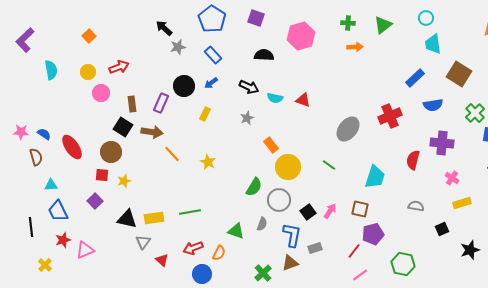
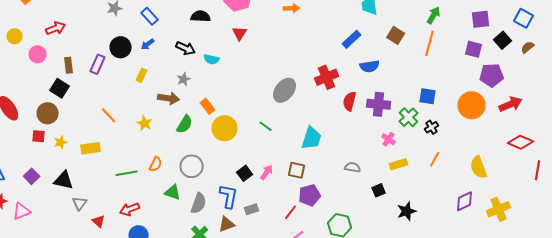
yellow circle: (88, 72) -> (15, 36), moved
brown square: (459, 74) -> (396, 35), size x0.7
red triangle: (303, 100) -> (240, 33), moved, turned 42
green cross: (475, 113) -> (409, 117), moved
brown arrow: (152, 132) -> (169, 98), moved
red semicircle: (413, 160) -> (350, 101), moved
green semicircle: (254, 187) -> (185, 124), moved
gray circle: (279, 200) -> (192, 166), moved
purple square: (95, 201) -> (32, 176), moved
yellow rectangle: (154, 218) -> (91, 148), moved
gray semicircle: (262, 224) -> (199, 203), moved, size x1.5
orange semicircle: (219, 253) -> (156, 164), moved

